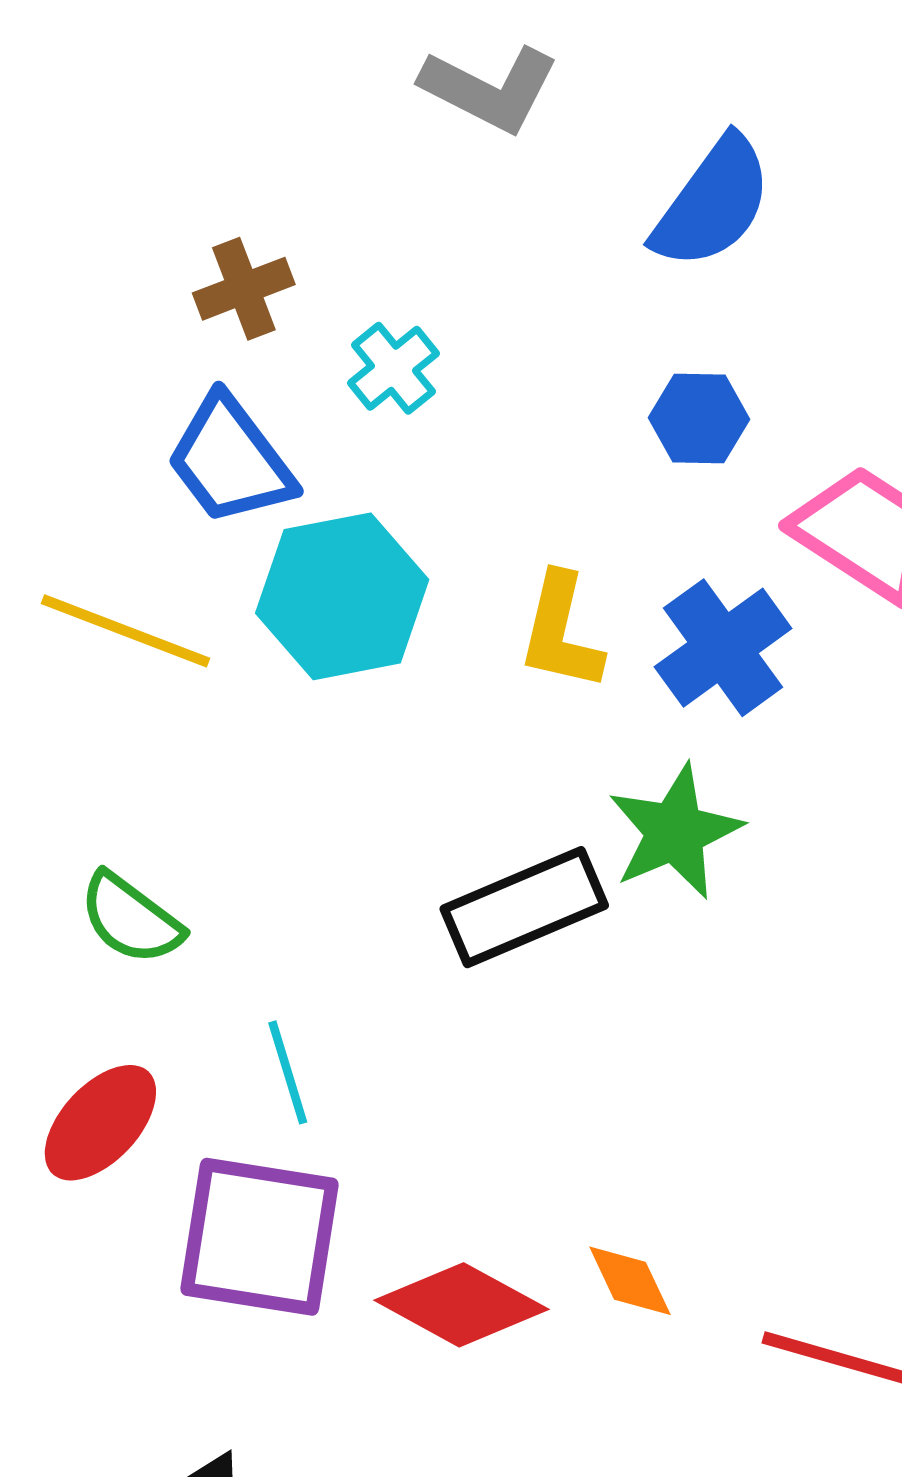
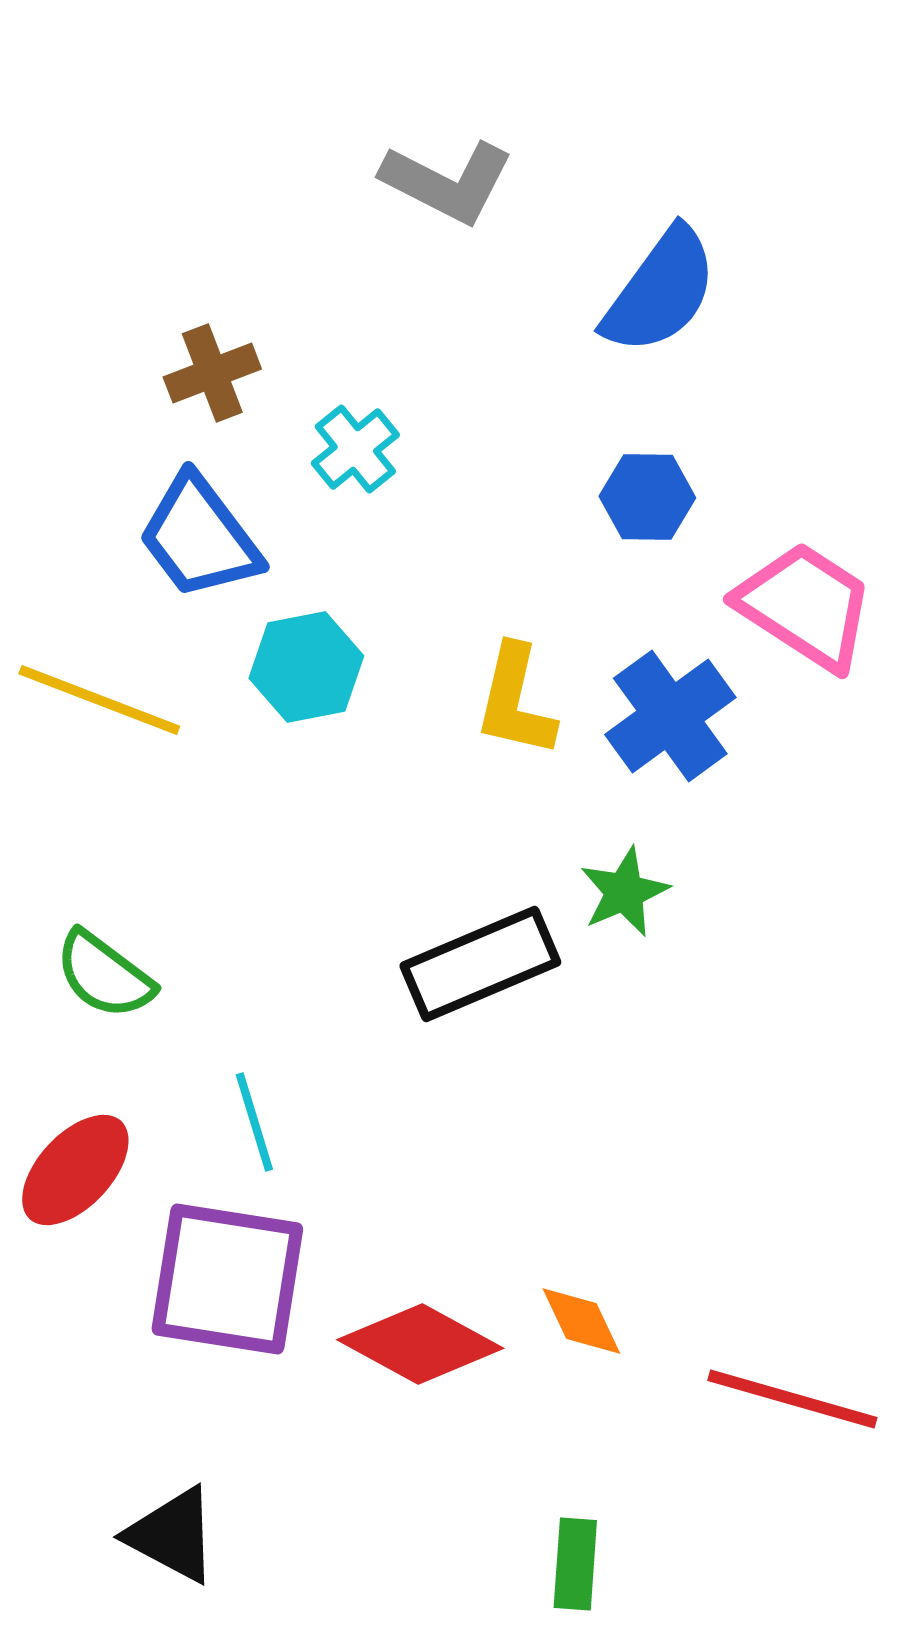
cyan hexagon: (342, 596) -> (306, 667), size x0.7
green star: (675, 832) -> (624, 892), size x0.7

